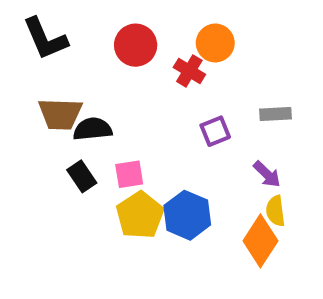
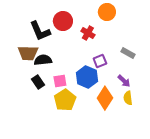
black L-shape: (45, 39) -> (40, 31), moved
orange circle: (215, 43) -> (107, 12), moved
gray rectangle: (275, 114) -> (128, 53), turned 32
blue hexagon: (187, 215) -> (87, 77), moved
orange diamond: (260, 241) -> (105, 98), moved

